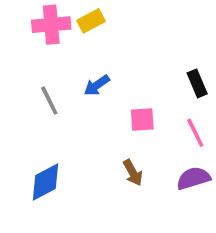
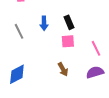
black rectangle: (197, 83) -> (69, 22), moved
blue arrow: (97, 85) -> (44, 23), turned -56

